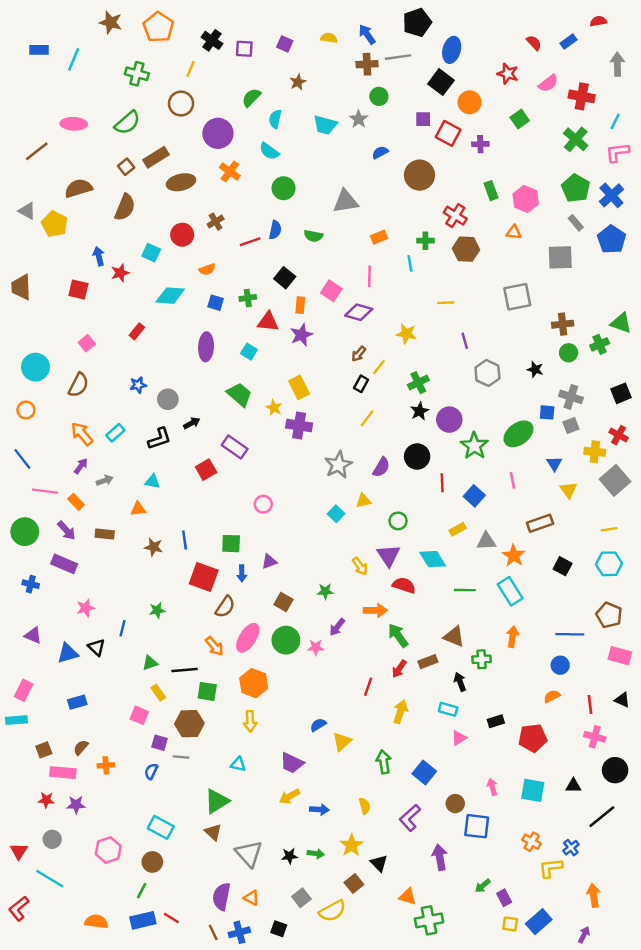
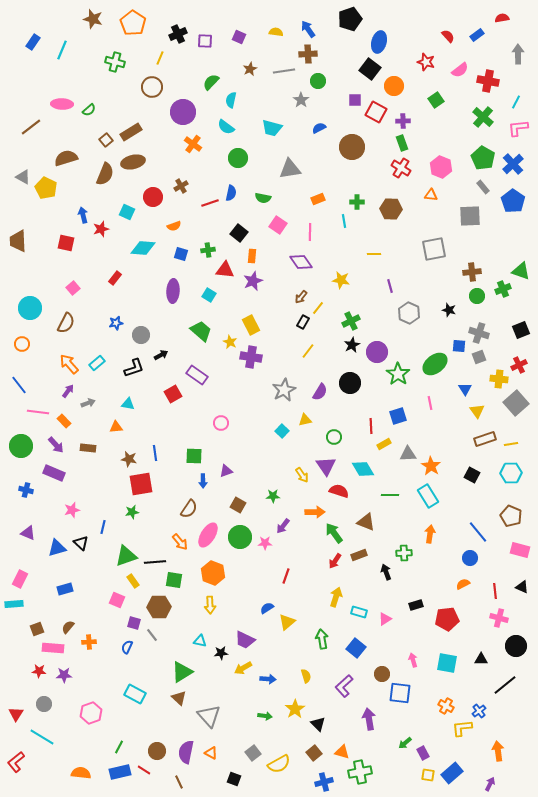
black cross: (212, 40) -> (178, 34), turned 30
blue rectangle: (39, 50) -> (33, 42), turned -56
gray line: (398, 57) -> (284, 71), moved
green semicircle: (127, 123) -> (89, 110), moved, size x0.6
cyan trapezoid: (325, 125) -> (272, 128), moved
brown ellipse: (181, 182) -> (133, 162), moved
green rectangle: (491, 191) -> (402, 143), moved
red cross: (455, 216) -> (401, 168), moved
pink square: (331, 291) -> (278, 225), moved
purple diamond: (359, 312) -> (301, 262), turned 40
red cross: (619, 435) -> (519, 365), turned 35
red line: (442, 483) -> (371, 426), moved
blue square: (474, 496) -> (398, 416), turned 30
brown rectangle: (540, 523) -> (485, 439), moved
red square: (204, 577) -> (141, 484), moved, turned -30
blue line: (570, 634) -> (478, 532), turned 50
brown triangle: (454, 637) -> (366, 522), moved
green triangle: (150, 663) -> (126, 556), size x1.6
red line: (368, 687) -> (286, 576), moved
cyan rectangle: (448, 709) -> (359, 612), moved
gray line: (181, 757) -> (152, 635), turned 48
black star: (289, 856) -> (221, 653), moved
brown circle: (152, 862) -> (157, 751), moved
brown square: (354, 883) -> (314, 753), moved
blue cross: (239, 932) -> (324, 782), moved

